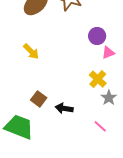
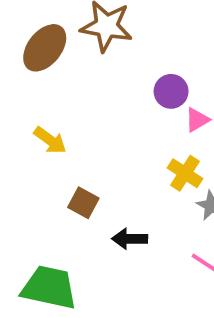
brown square: (39, 99) -> (83, 203), moved

